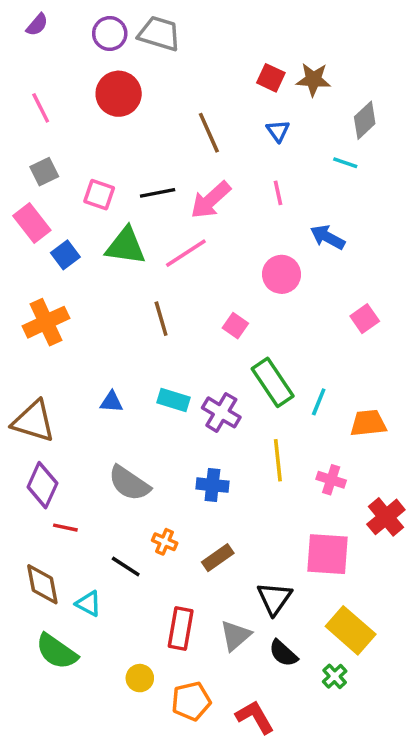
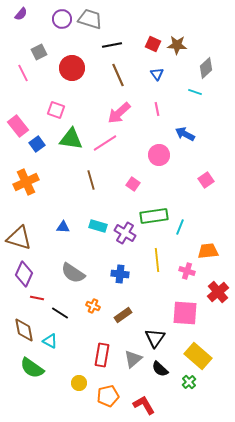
red circle: (119, 94) -> (72, 68), moved
pink line: (41, 108) -> (23, 73), moved
gray square: (44, 172) -> (39, 52), moved
black line: (158, 193) -> (112, 45), moved
green rectangle: (273, 382) -> (154, 216), turned -64
orange trapezoid: (368, 423) -> (208, 251), moved
black line: (126, 567) -> (60, 313), moved

